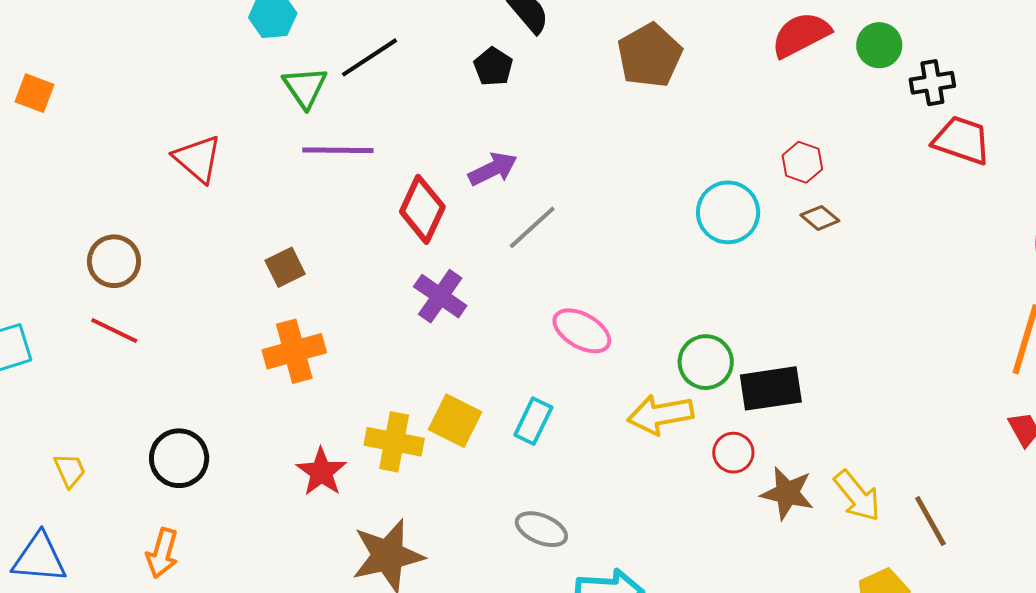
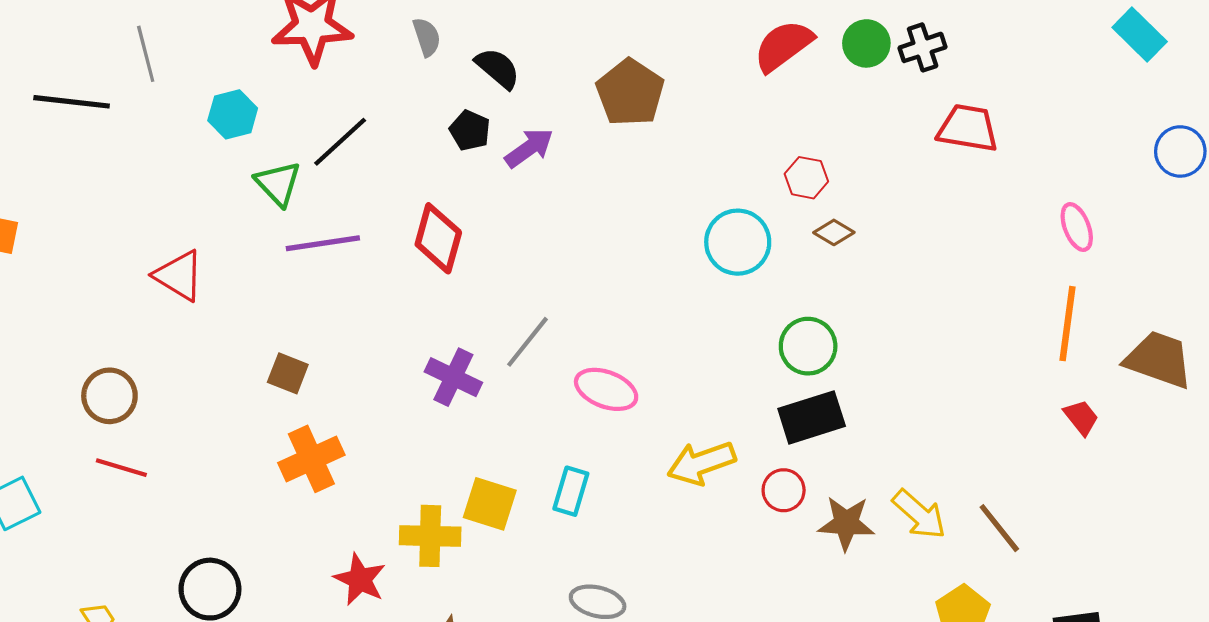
black cross: (932, 83) -> (923, 47), moved
purple arrow: (493, 169) -> (529, 148), moved
red diamond: (422, 209) -> (438, 238), moved
gray line: (532, 227) -> (528, 342), moved
brown square: (285, 267) -> (288, 373), turned -33
green circle: (706, 362) -> (808, 346), moved

